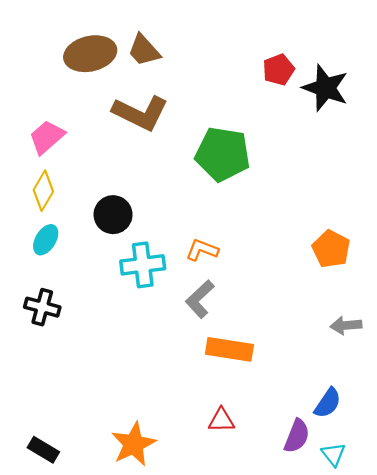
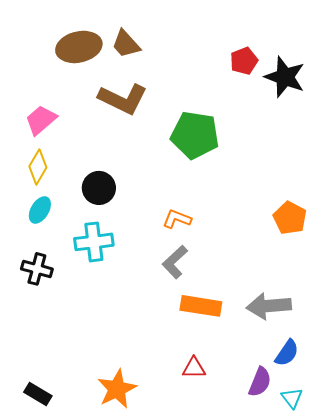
cyan cross: (143, 265) -> (94, 242), moved
gray arrow: (346, 325) -> (269, 306), moved, size x1.6

